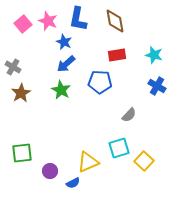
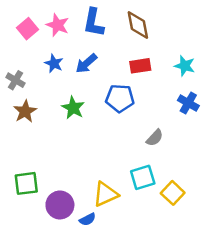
blue star: (64, 42) -> (54, 63), moved
blue arrow: (66, 64) -> (86, 63), moved
purple circle: (50, 171) -> (60, 205), size x1.5

